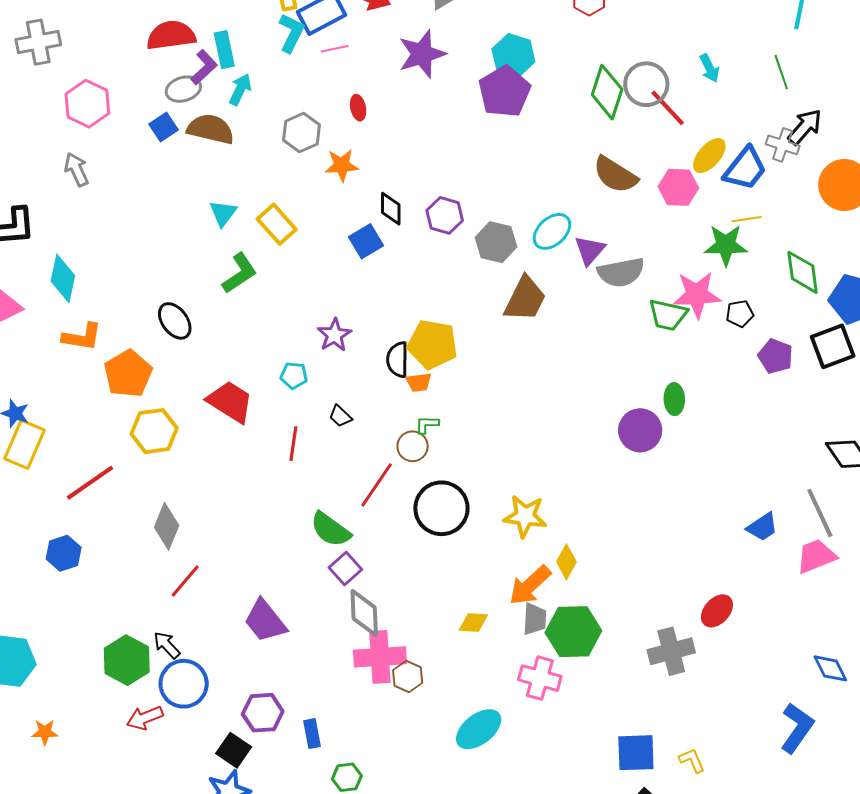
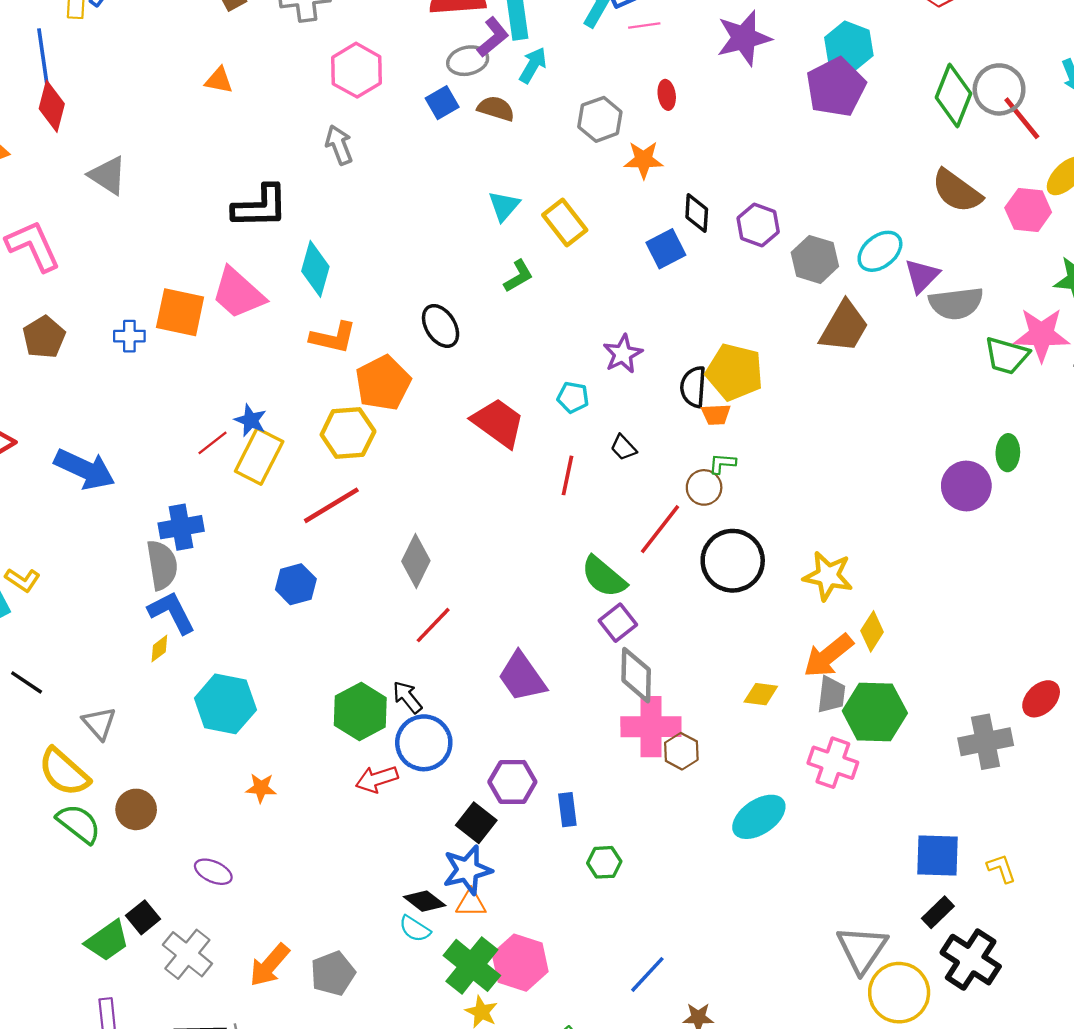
brown semicircle: (211, 129) -> (496, 108), size x0.7
green L-shape: (240, 273) -> (518, 276), size x0.7
yellow hexagon: (154, 431) -> (348, 433), moved

